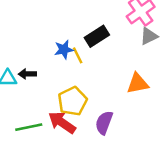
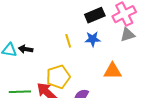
black rectangle: (97, 36) -> (95, 15), moved
blue star: (64, 50) -> (93, 39), moved

